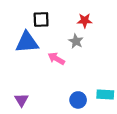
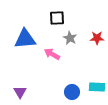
black square: (41, 19) -> (57, 18), moved
red star: (85, 21) -> (97, 38), moved

